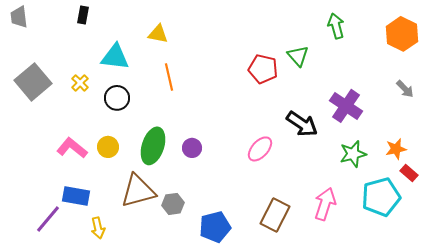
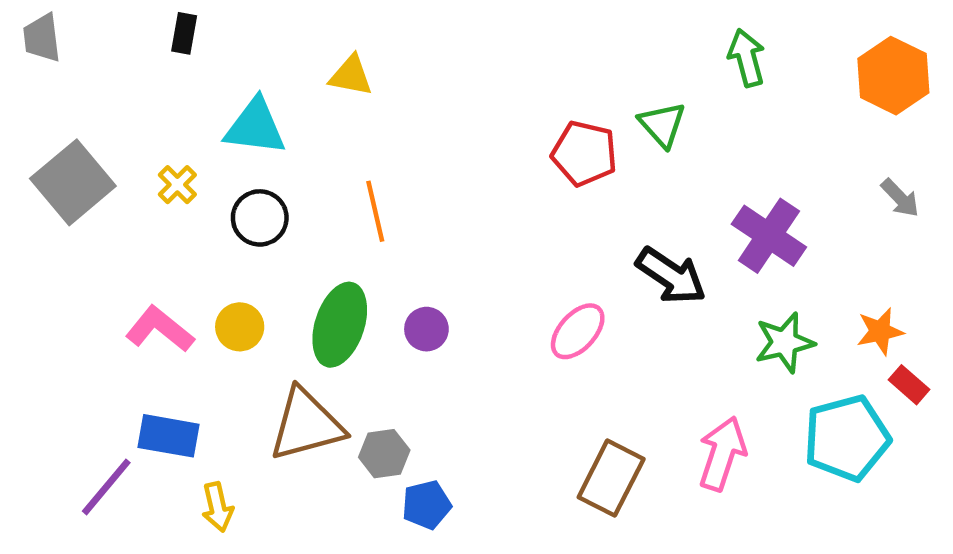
orange line: (169, 77) -> (375, 211), moved
blue pentagon: (215, 227) -> (426, 505), moved, size x0.7

